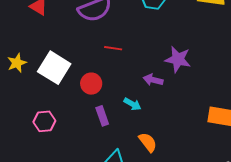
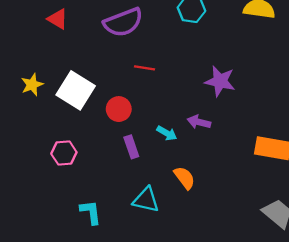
purple arrow: (153, 80) -> (199, 122), moved

